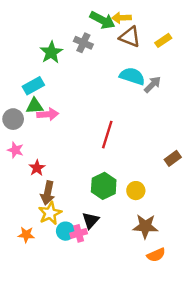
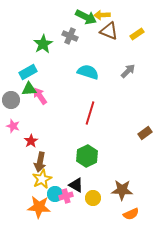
cyan semicircle: (132, 76) -> (88, 72), moved
pink arrow: (48, 114) -> (40, 96), turned -120
yellow circle: (136, 191) -> (93, 198), moved
black triangle: (91, 220) -> (76, 185), turned -42
orange star: (26, 235) -> (39, 207), moved, size x1.6

